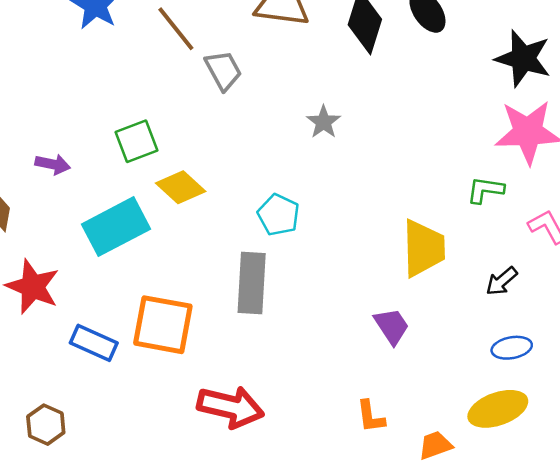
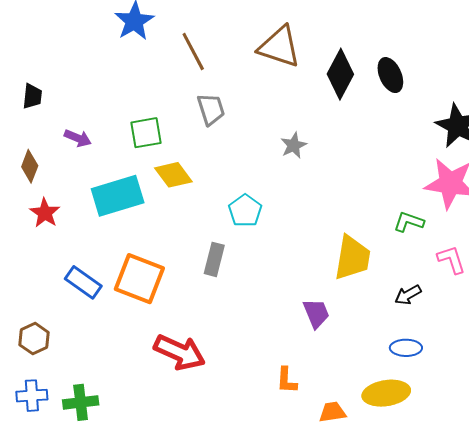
gray trapezoid: (223, 70) -> (211, 109), moved
gray rectangle: (252, 283) -> (214, 259), size x0.7
red star: (33, 287) -> (45, 213), moved, size x0.7

